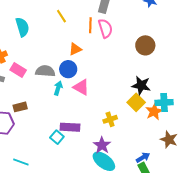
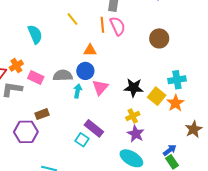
orange triangle: (75, 49) -> (90, 50), turned 32
black star: (141, 85) -> (134, 88), moved
pink triangle: (81, 87) -> (100, 87), turned 48
cyan cross: (164, 103) -> (177, 80), moved
purple rectangle: (70, 127) -> (94, 128), turned 42
brown star: (169, 140) -> (194, 129), turned 30
purple star: (102, 145) -> (136, 134), moved

